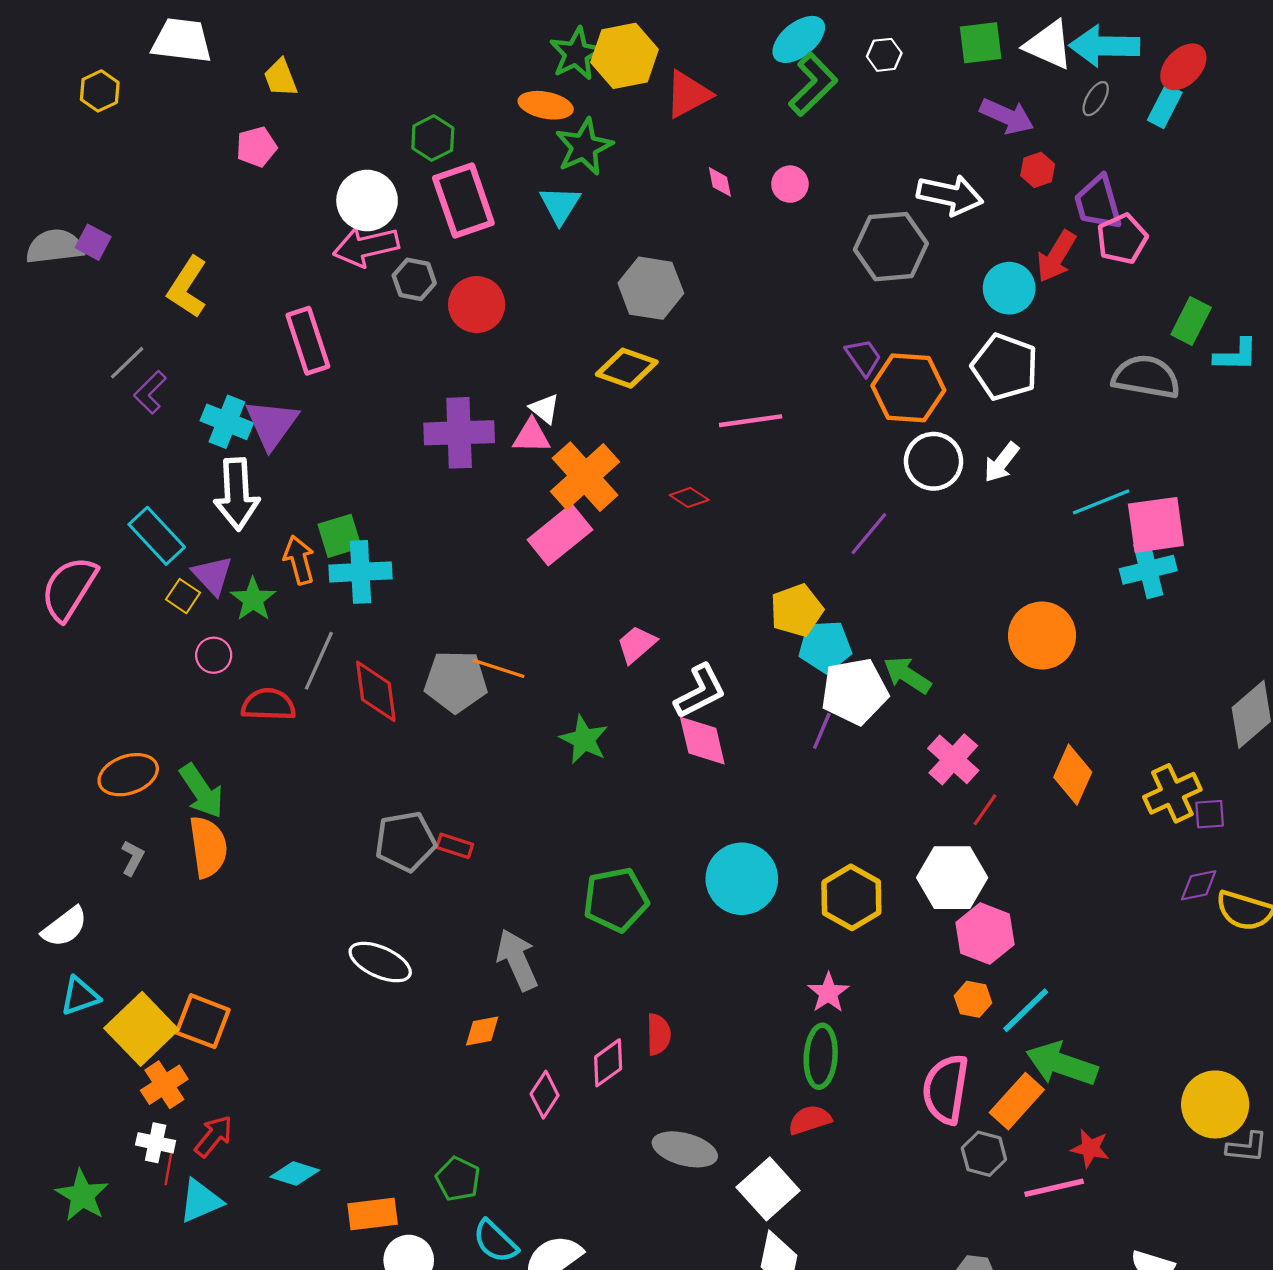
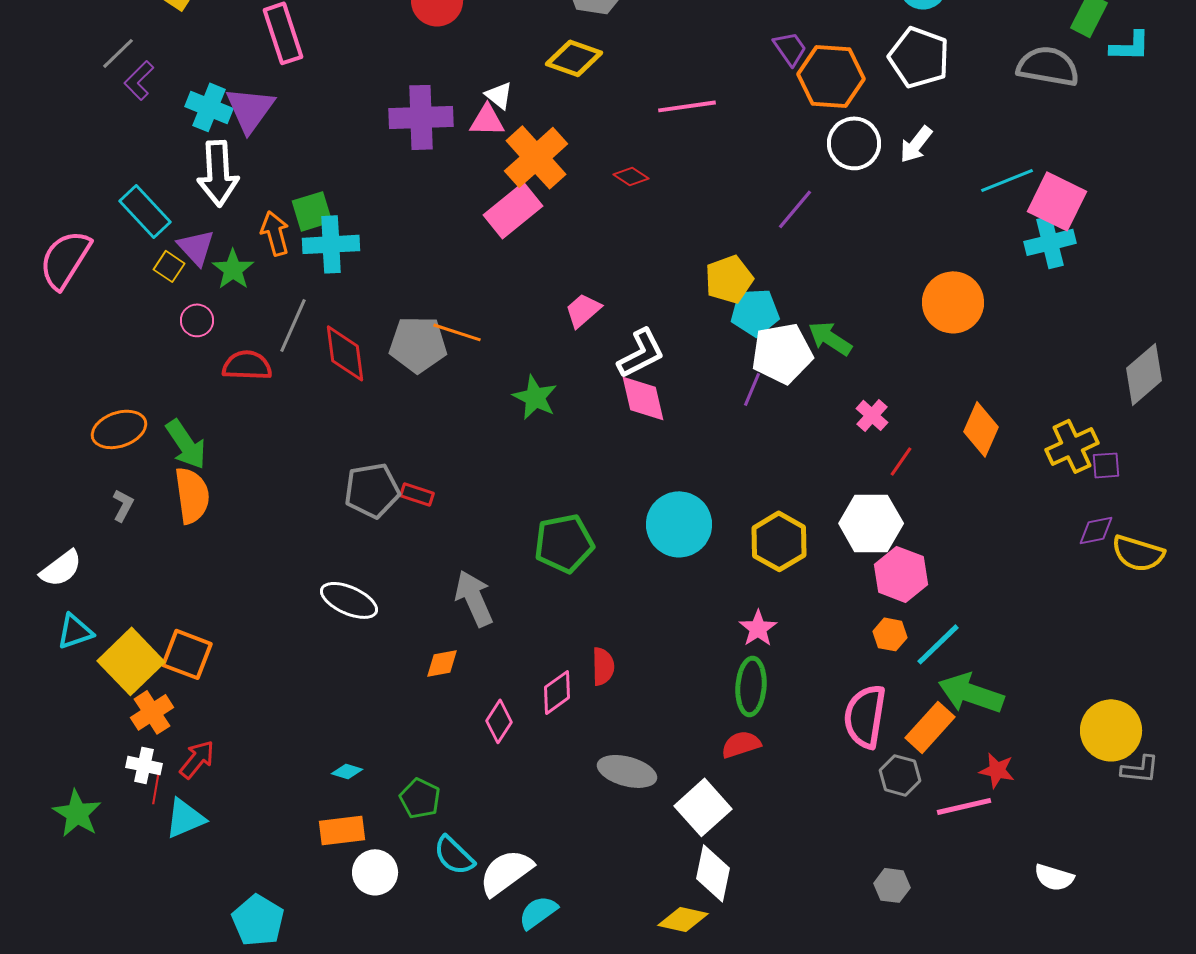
pink square: (1156, 525) -> (1057, 201), turned 34
pink cross: (953, 759) -> (872, 415), size x0.7
cyan diamond: (295, 1173) -> (347, 771), moved, size x0.7

